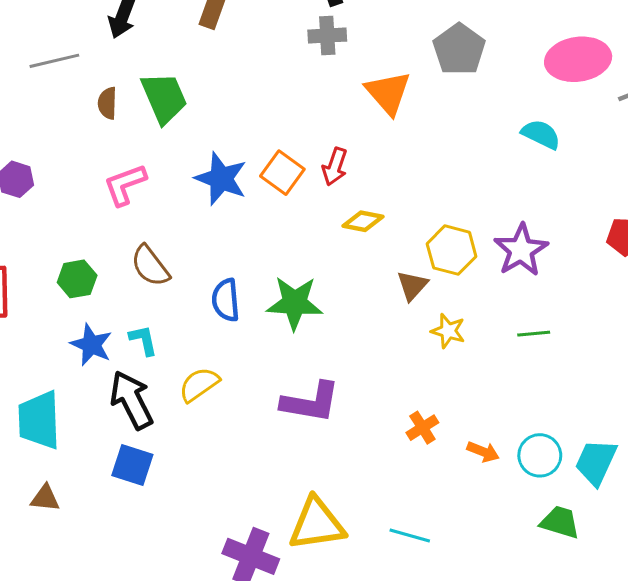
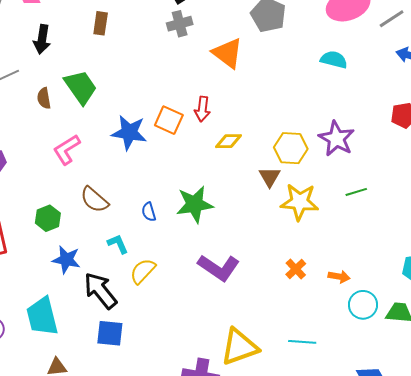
blue semicircle: (226, 300) -> (149, 212), size x0.7
yellow star: (448, 331) -> (300, 202), size x1.6
cyan L-shape: (143, 340) -> (118, 244), moved
purple L-shape: (311, 402) -> (219, 268), turned 36
cyan circle: (540, 455) -> (363, 305), moved

